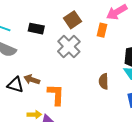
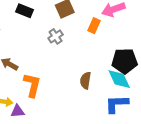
gray cross: (69, 47) -> (56, 36), size x0.6

